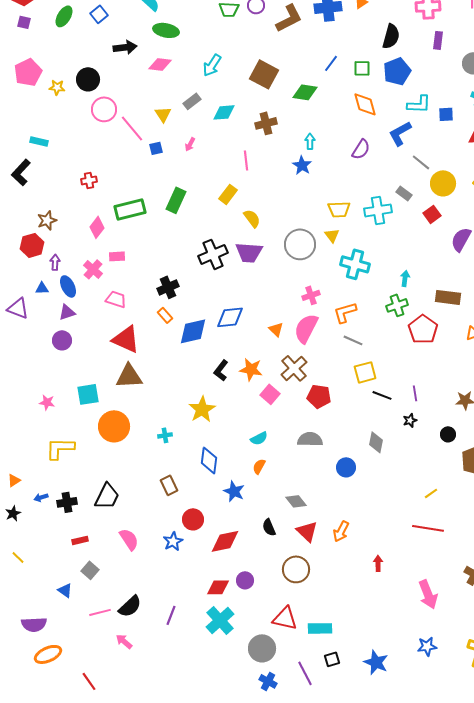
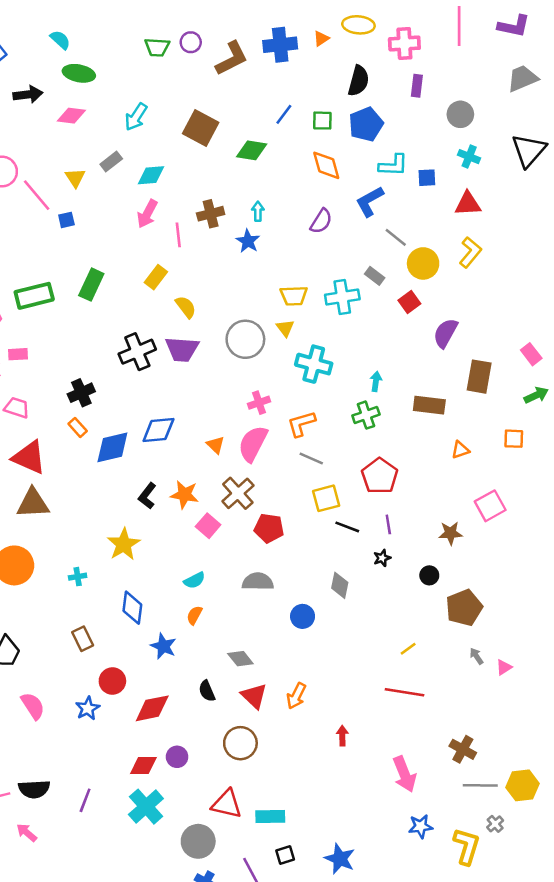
brown cross: (266, 123) -> (211, 214), moved
pink arrow: (190, 144) -> (147, 214), moved, size x1.6
red pentagon: (423, 329) -> (380, 476), moved
black semicircle: (130, 606) -> (34, 789), turned 40
blue star: (427, 646) -> (421, 826), moved

